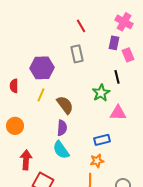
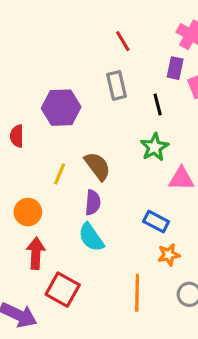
black line: (117, 77) -> (158, 104), moved
yellow line: (41, 95) -> (60, 174), moved
orange circle: (15, 126) -> (28, 212), moved
blue rectangle: (102, 140) -> (156, 222), turned 42
orange star: (97, 161) -> (169, 255), moved

